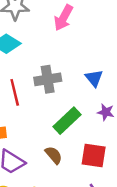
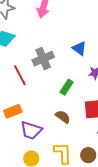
green rectangle: (67, 121) -> (67, 87), size x0.7

